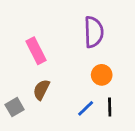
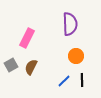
pink rectangle: (36, 51) -> (27, 38), turned 54
gray square: (15, 107) -> (11, 65), moved

